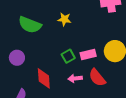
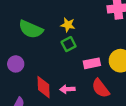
green square: (68, 56) -> (69, 44), moved
pink arrow: (75, 78) -> (67, 89), moved

